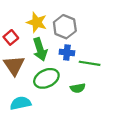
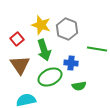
blue cross: (67, 53) -> (71, 63), moved
green line: (90, 63) -> (97, 49), moved

